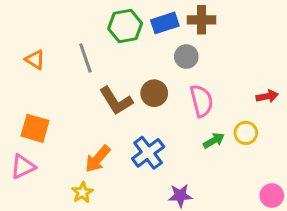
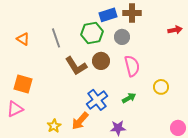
green hexagon: (125, 26) -> (92, 33), moved
red arrow: (267, 96) -> (175, 30), moved
green arrow: (214, 141) -> (129, 98), moved
orange arrow: (98, 159) -> (80, 121), moved

